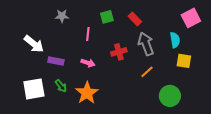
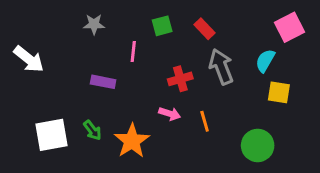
cyan semicircle: (175, 40) -> (265, 61), turned -140
white arrow: (34, 44) -> (29, 59), moved
purple rectangle: (56, 61) -> (103, 82), moved
pink arrow: (88, 63) -> (170, 114), moved
orange line: (147, 72) -> (205, 121), moved, turned -64

